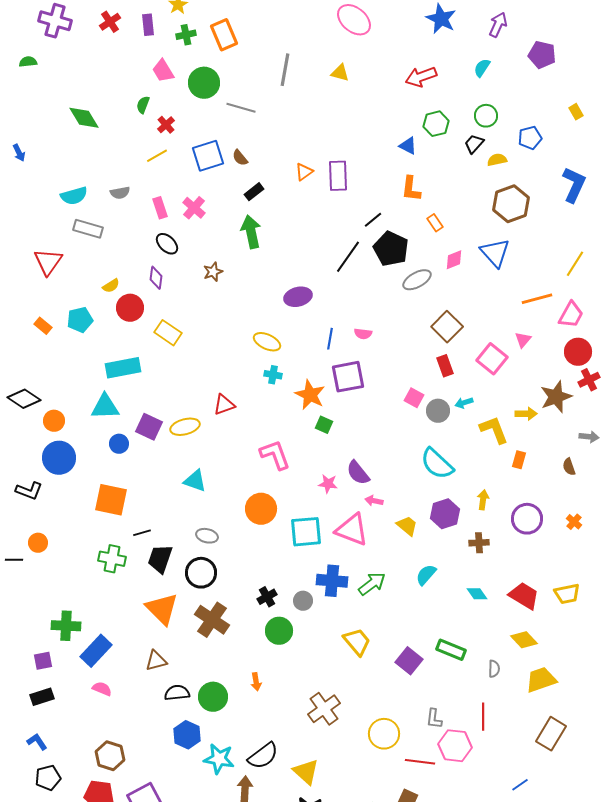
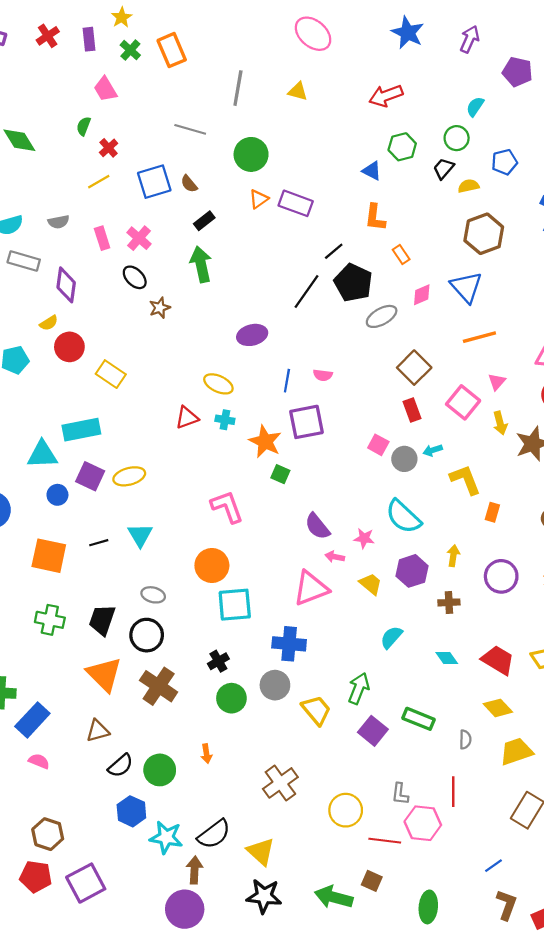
green cross: (186, 35) -> (130, 50), turned -36
cyan semicircle: (482, 68) -> (475, 107), moved
green circle: (204, 83) -> (251, 154), moved
purple rectangle: (338, 176) -> (296, 203), turned -68
black ellipse: (167, 244) -> (135, 277), moved
purple diamond: (156, 278) -> (66, 285), moved, size x1.4
orange line: (537, 299) -> (479, 337), moved
cyan rectangle: (123, 368) -> (81, 430), moved
red triangle: (224, 405) -> (187, 418), moved
yellow arrow: (526, 414) -> (500, 423), moved, turned 75
cyan triangle: (195, 481) -> (140, 535), turned 40
pink star: (328, 484) -> (364, 538), moved
pink triangle: (352, 530) -> (311, 588), turned -42
cyan square: (306, 532) -> (235, 605), moved
black line: (142, 533) -> (99, 543), moved
green arrow: (372, 584) -> (359, 688), moved, turned -32
gray circle: (303, 601) -> (275, 685), moved, size x1.4
black semicircle: (177, 693) -> (121, 766), turned 145

